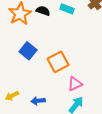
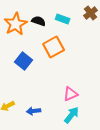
orange square: (58, 62) -> (54, 47), moved

